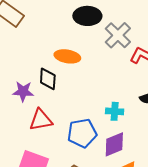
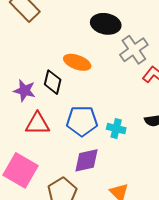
blue pentagon: (82, 133) -> (82, 121), moved
purple diamond: (114, 144) -> (86, 160), moved

